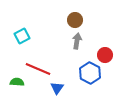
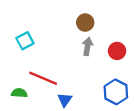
red circle: (105, 55) -> (117, 51), moved
blue hexagon: (90, 73) -> (116, 92), moved

